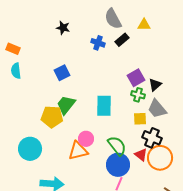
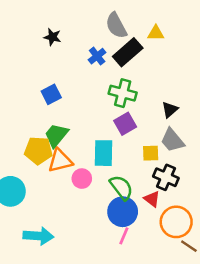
black rectangle: (122, 40) -> (128, 52), size x1.6
blue cross: (98, 43) -> (97, 56), turned 32
purple square: (136, 78) -> (125, 124), moved
green cross: (138, 95) -> (123, 93), moved, size x1.5
cyan rectangle: (104, 106) -> (103, 153), moved
orange triangle: (78, 151) -> (60, 161), moved
orange circle: (160, 158) -> (176, 222), moved

